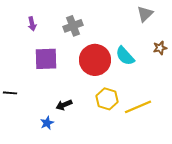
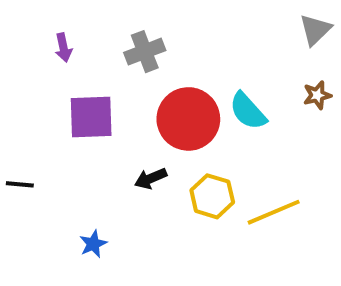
gray triangle: (145, 14) -> (315, 30), moved
black arrow: (64, 105) -> (151, 178), moved

